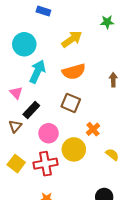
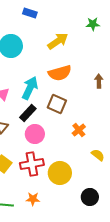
cyan arrow: (37, 72) -> (30, 88), moved
black rectangle: (31, 110) -> (28, 113), moved
yellow circle: (74, 149) -> (60, 173), moved

